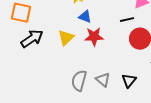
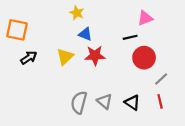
black arrow: (32, 39) -> (29, 58), size x0.7
black triangle: (129, 81) -> (132, 102), turned -35

